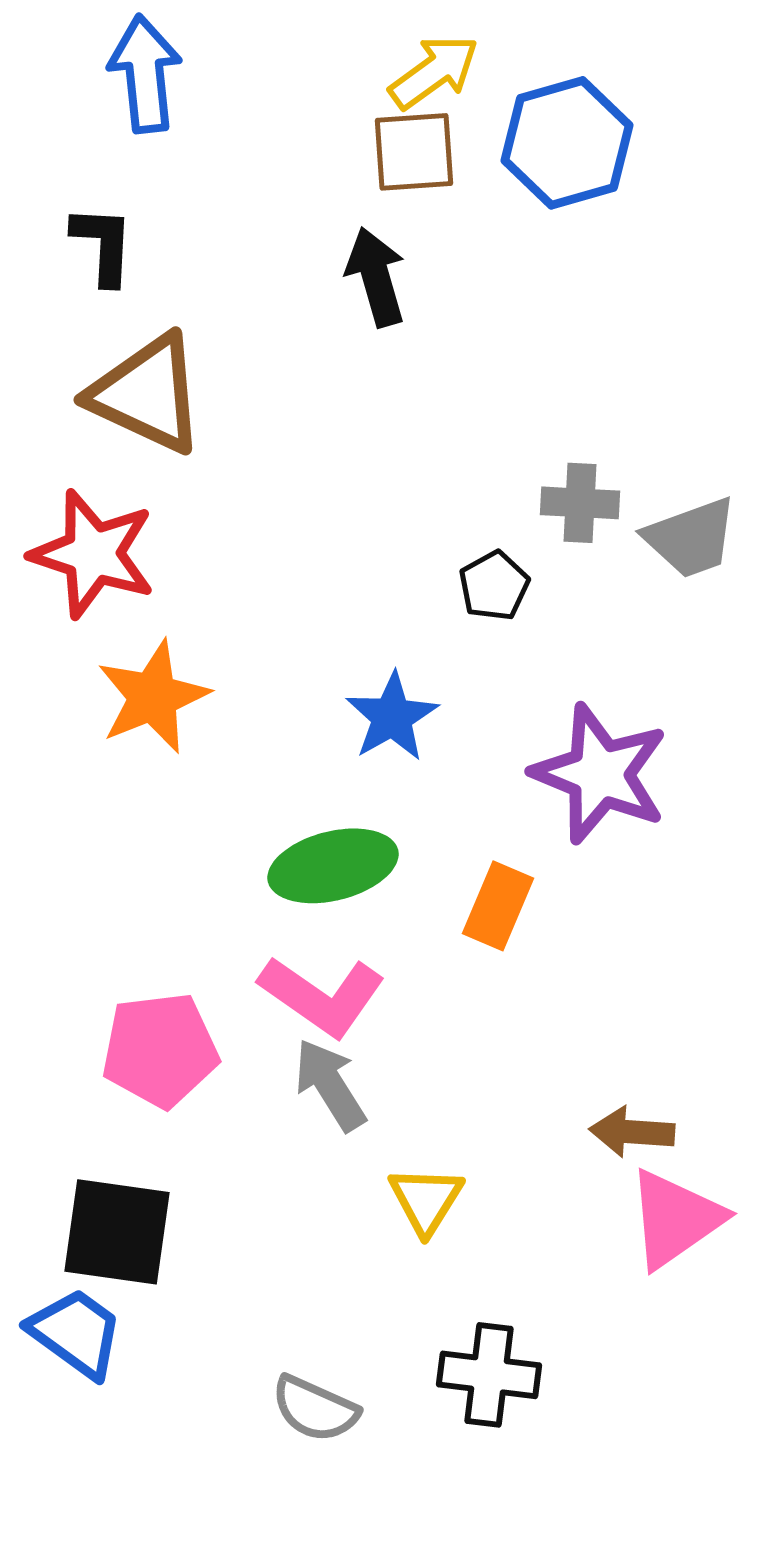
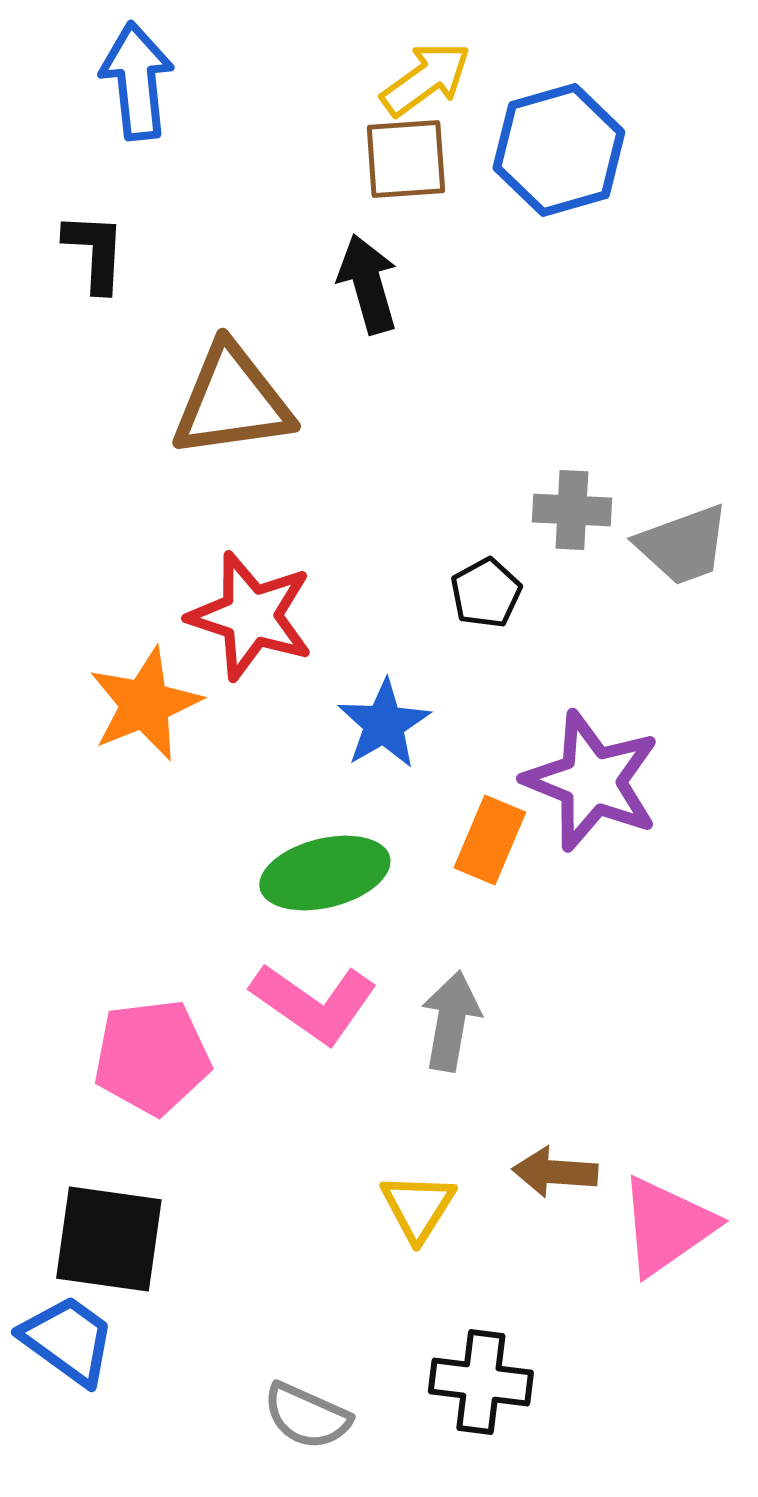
brown triangle: (147, 394) -> (232, 401), moved, turned -33
red star: (93, 554) -> (251, 616), moved
orange rectangle: (498, 906) -> (490, 840), moved
gray arrow: (330, 1085) -> (451, 1021), moved, turned 42
brown arrow: (632, 1132) -> (555, 1172), moved

